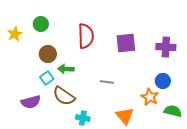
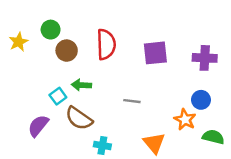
brown circle: (48, 54) -> (67, 51), moved
purple semicircle: (31, 102) -> (38, 126), turned 144

